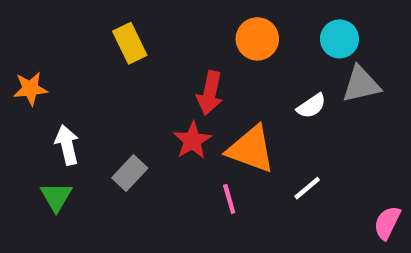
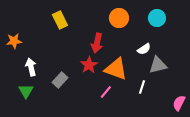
gray triangle: (361, 84) -> (158, 65), moved
white line: (307, 188) -> (142, 87), turned -32
pink line: (229, 199) -> (106, 92), turned 56

